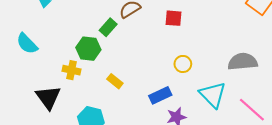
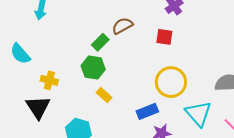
green hexagon: (88, 49) -> (93, 68), moved
yellow circle: (183, 64) -> (171, 82), size x1.8
yellow cross: (72, 70) -> (49, 80), moved

